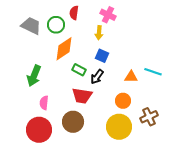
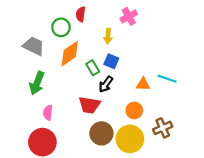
pink cross: (108, 15) -> (129, 16), moved, turned 35
gray trapezoid: (31, 26) -> (34, 46), moved
green rectangle: (79, 70) -> (93, 68), moved, turned 32
brown circle: (73, 122) -> (101, 133), moved

